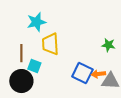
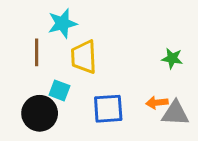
brown line: (21, 53) -> (37, 52), moved
blue square: (82, 73) -> (108, 109), moved, turned -30

